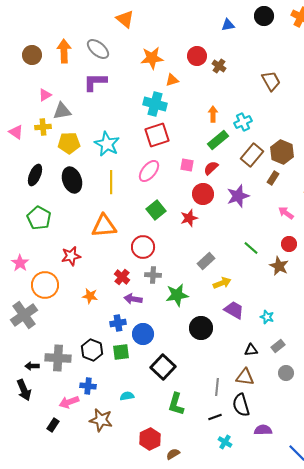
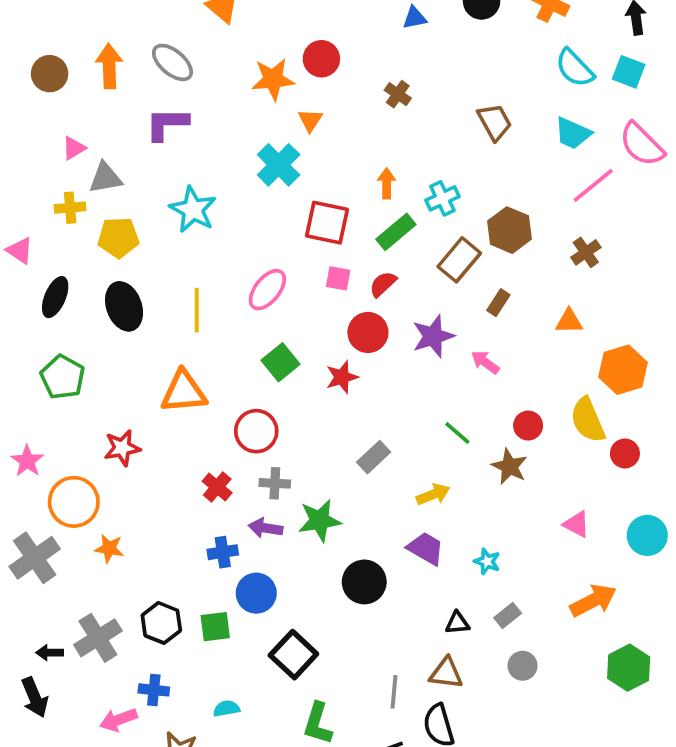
red circle: (197, 56) -> (321, 59), moved
orange triangle: (172, 80) -> (310, 120), turned -40
cyan cross: (155, 104) -> (279, 165), turned 30
pink triangle: (16, 132) -> (20, 251), moved
red square: (157, 135) -> (327, 223), moved, turned 30
cyan star: (107, 144) -> (193, 210), moved
brown hexagon: (282, 152) -> (509, 230), moved
pink arrow: (286, 213) -> (485, 362), moved
yellow arrow: (222, 283) -> (433, 494), moved
orange star: (90, 296) -> (109, 548), moved
purple arrow: (133, 299) -> (266, 528), moved
blue cross: (118, 323) -> (223, 552), moved
gray cross: (58, 358) -> (98, 638), turned -35

